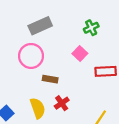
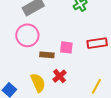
pink square: (80, 54) -> (66, 47), moved, turned -32

